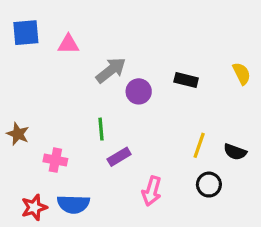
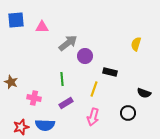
yellow semicircle: (242, 73) -> (136, 44), moved, turned -136
black rectangle: (186, 80) -> (110, 72), moved
yellow line: (199, 145) -> (94, 89), moved
purple rectangle: (119, 157) -> (66, 103), moved

